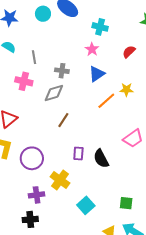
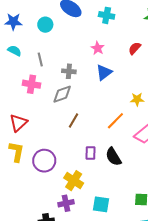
cyan circle: (43, 14) -> (45, 25), moved
cyan cross: (100, 27) -> (107, 15), moved
yellow star: (126, 90) -> (137, 99), moved
orange line: (106, 101) -> (115, 121), moved
purple cross: (37, 195) -> (66, 203), moved
cyan square: (86, 205) -> (101, 204), turned -36

